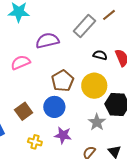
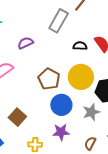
purple semicircle: (47, 41) -> (25, 43), size x0.7
blue circle: (54, 107) -> (61, 105), moved
gray star: (97, 122) -> (91, 112), turned 30

